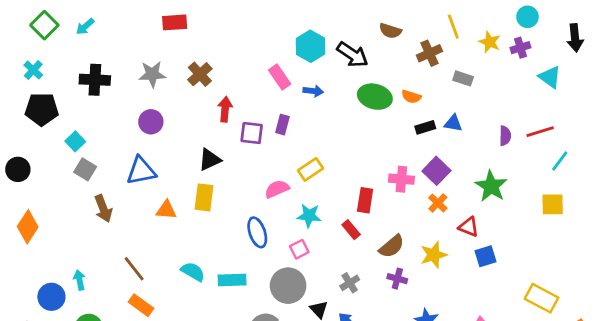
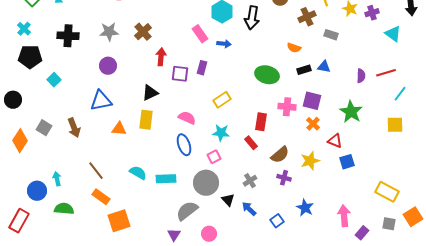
black arrow: (352, 55) -> (252, 18), turned 65
green ellipse: (375, 97) -> (267, 75), moved
gray square: (85, 169) -> (44, 128), moved
purple square: (436, 171) -> (312, 101), turned -30
pink semicircle: (277, 189) -> (187, 118), moved, turned 48

